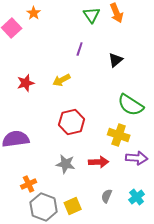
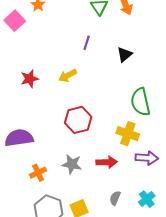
green semicircle: (131, 105) -> (140, 102), turned 44
orange cross: (29, 184) -> (38, 173), moved

